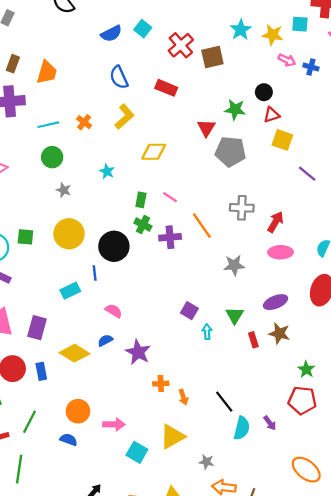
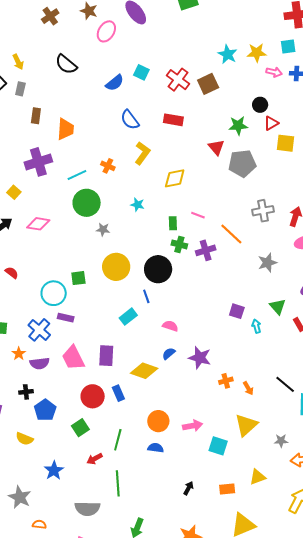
cyan square: (300, 24) -> (288, 47), moved
brown rectangle: (13, 64) -> (36, 116), moved
green circle: (52, 157) -> (87, 203), size x1.4

